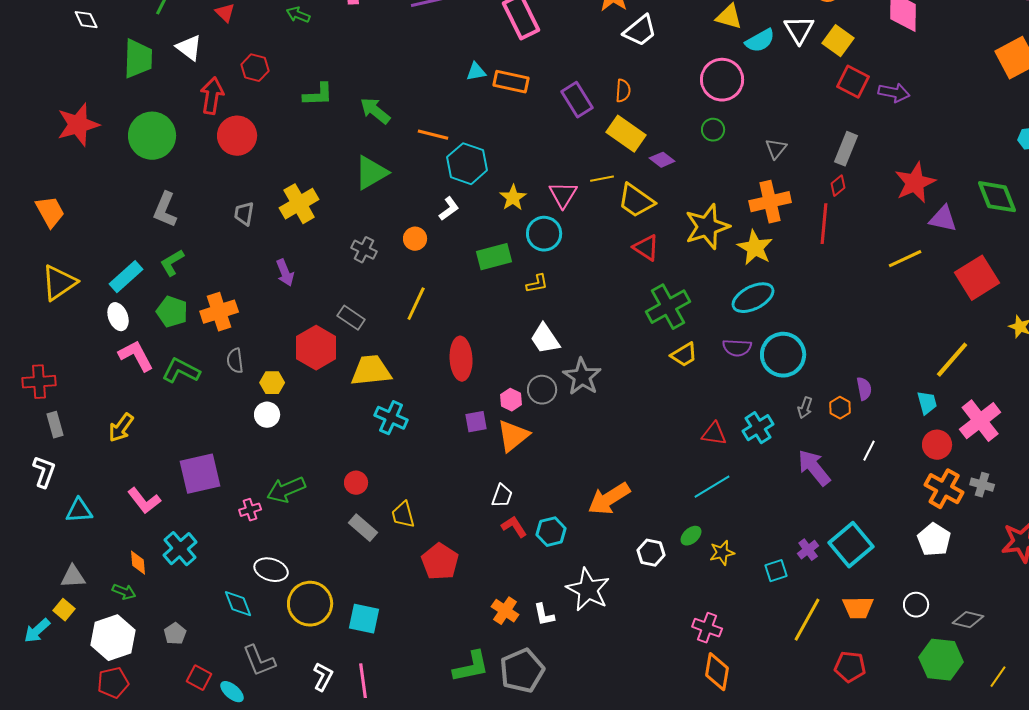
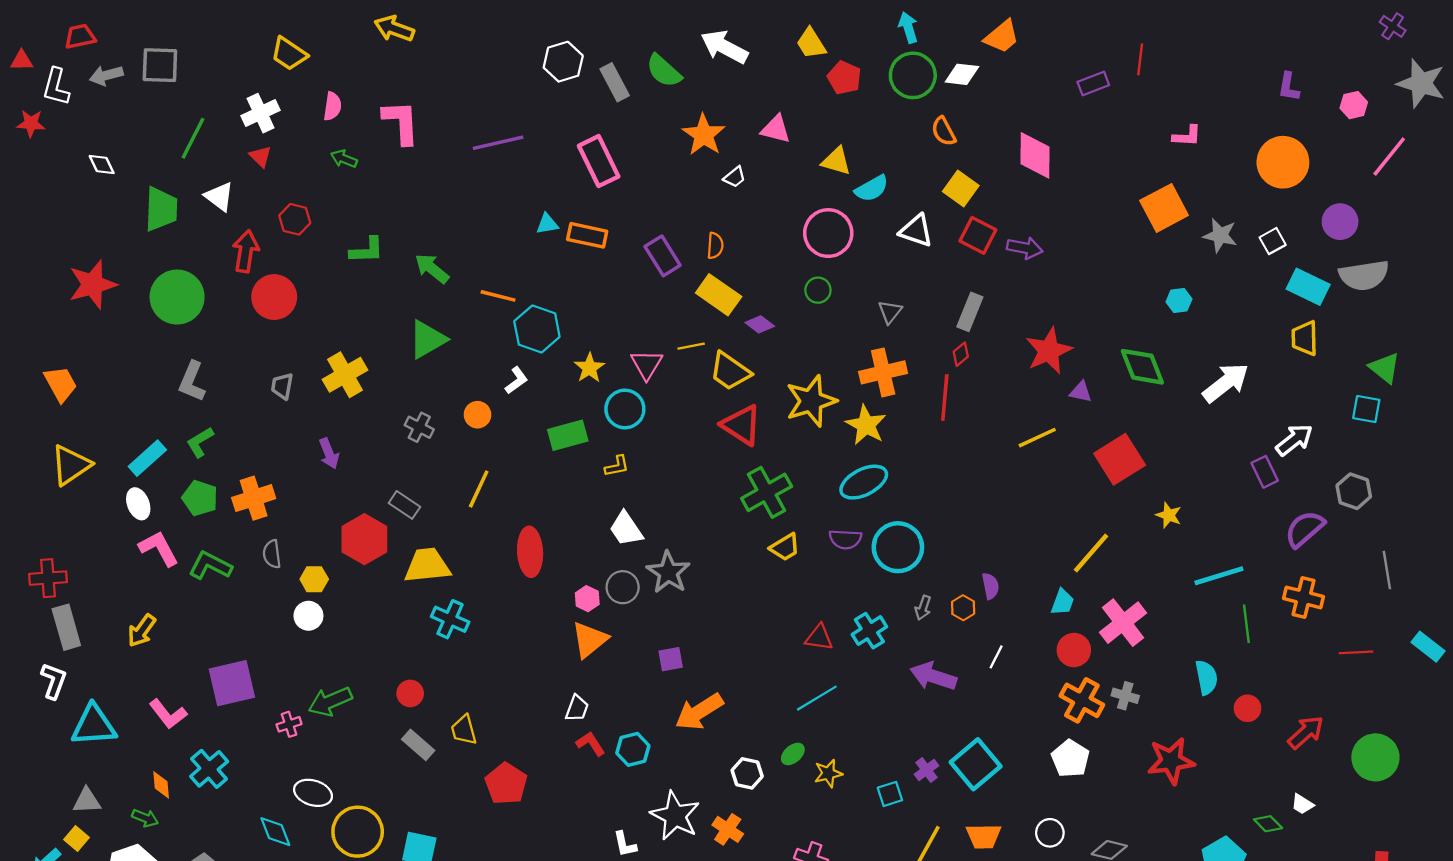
white triangle: (799, 30) -> (916, 231), moved, turned -40
white trapezoid: (640, 31) -> (735, 177), size x0.6
purple triangle: (943, 219) -> (1081, 392), size x0.7
red triangle: (646, 248) -> (741, 425), size x1.4
cyan trapezoid: (927, 403) -> (1062, 602), turned 35
purple square: (476, 422) -> (671, 659), moved
gray rectangle: (55, 425) -> (66, 627), size x1.5
purple arrow: (814, 468) -> (933, 676), turned -33
cyan triangle: (79, 511) -> (94, 725), size x1.5
orange cross: (505, 611) -> (728, 829), moved

